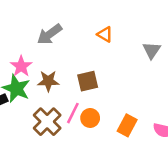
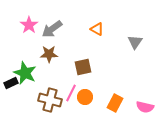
pink star: (21, 66) -> (29, 25), moved
brown star: (48, 81) -> (49, 54), moved
brown cross: (47, 122) -> (50, 100), turned -30

